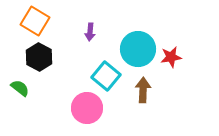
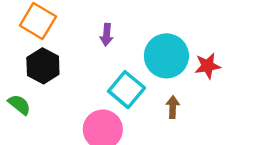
brown arrow: (143, 90) -> (173, 107), size x0.7

